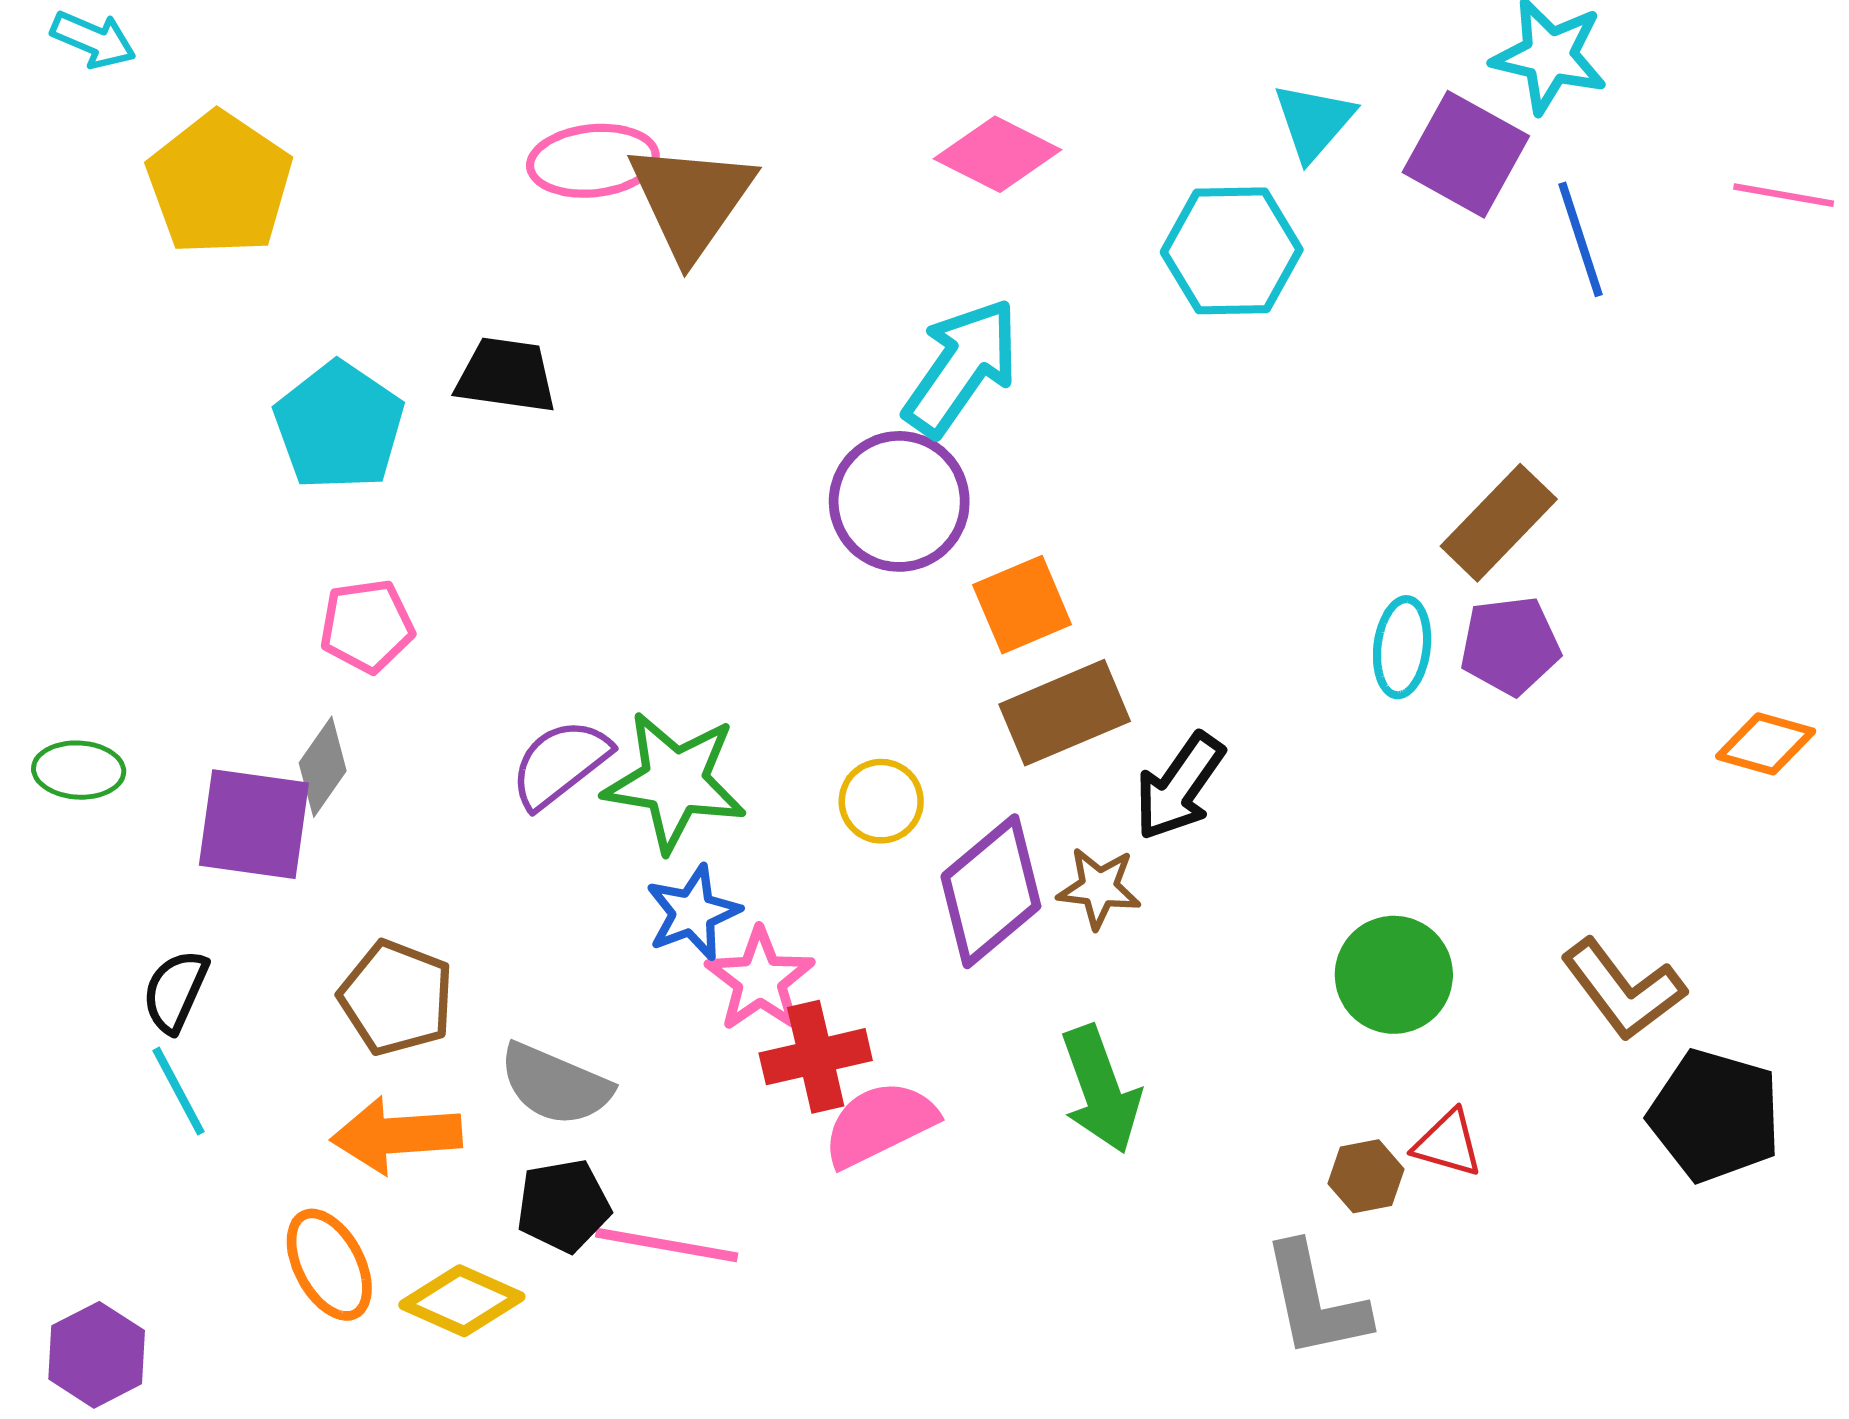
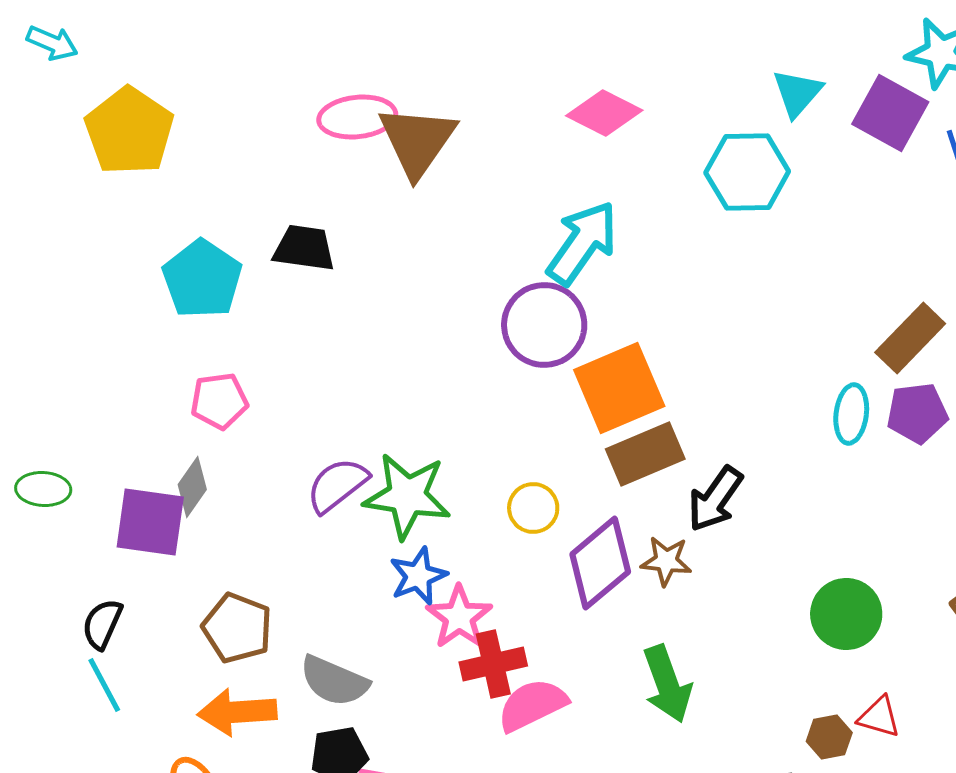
orange square: (1022, 605) -> (619, 388), size x1.5

